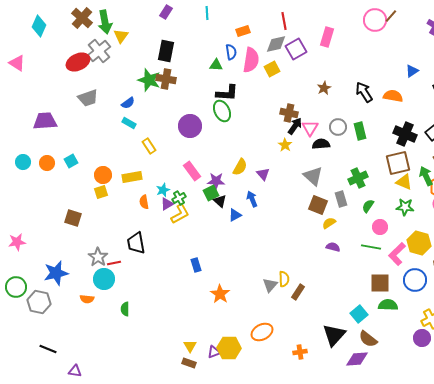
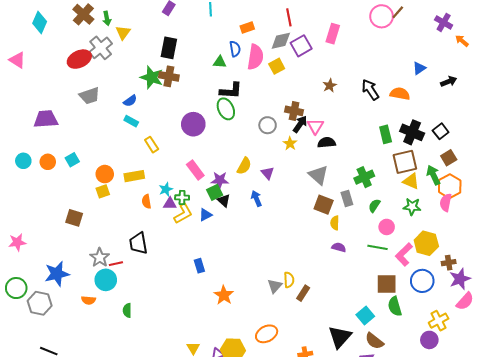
green arrow: (105, 22) -> (107, 18), size x0.6
gray circle: (338, 127) -> (268, 125), moved
green rectangle: (360, 131) -> (386, 134), moved
green cross: (179, 198) -> (182, 197), turned 32
purple triangle: (167, 204) -> (170, 204), turned 32
blue triangle: (235, 215) -> (205, 215), moved
yellow semicircle: (329, 223) -> (335, 223), turned -56
green semicircle: (388, 305) -> (395, 306), turned -108

